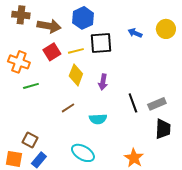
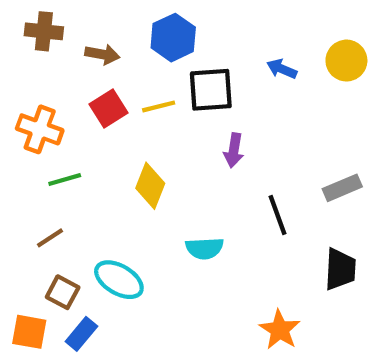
brown arrow: (49, 26) -> (102, 54), size x0.7
yellow diamond: (76, 75) -> (150, 186), moved
purple arrow: (103, 82) -> (234, 150), moved
gray rectangle: (157, 104) -> (342, 188), moved
brown line: (68, 108) -> (50, 238), moved
cyan ellipse: (83, 153) -> (119, 280), moved

